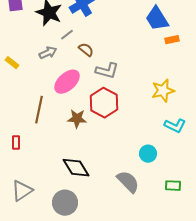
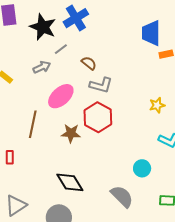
blue trapezoid: (157, 19) -> (151, 33), turned 32
brown semicircle: (86, 50) -> (89, 63), moved
yellow star: (163, 91) -> (157, 105), size x0.7

